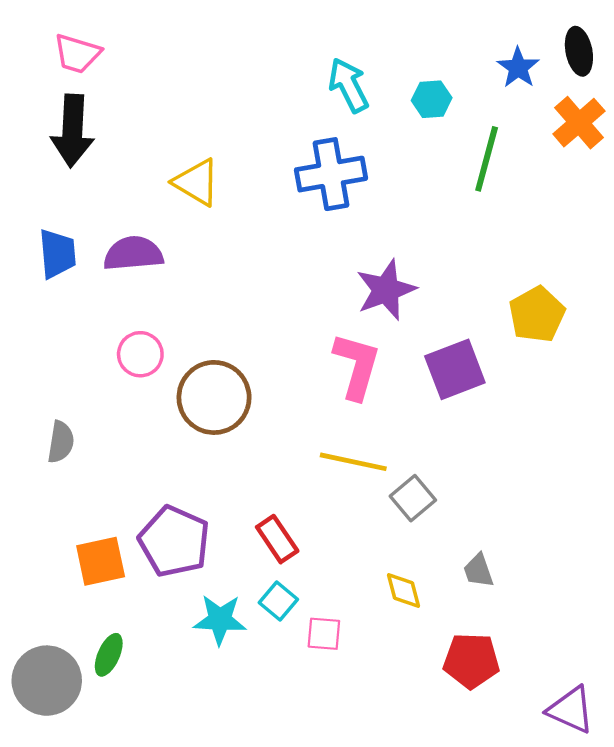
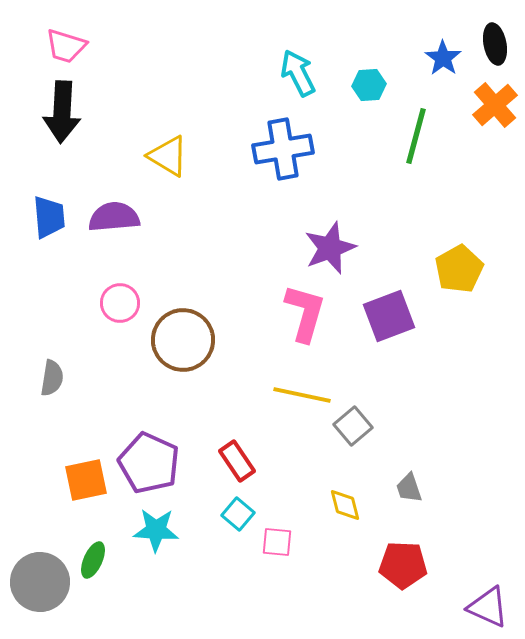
cyan star: (220, 620) -> (156, 530), moved

